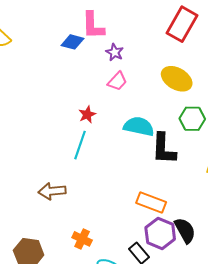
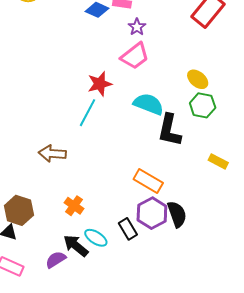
yellow ellipse: (177, 79) -> (198, 79), moved, size x0.7
pink trapezoid: (117, 81) -> (135, 56), size x1.4
red star: (87, 115) -> (100, 84), size x1.4

